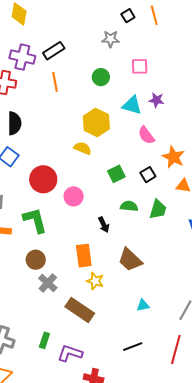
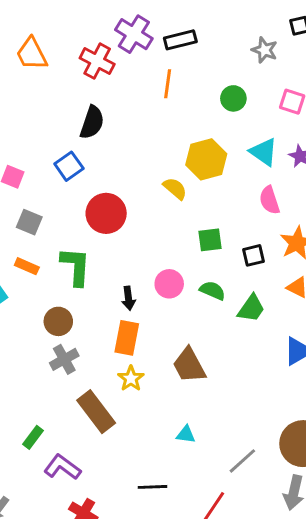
pink circle: (74, 196) -> (169, 284), moved
black arrow: (104, 225) -> (128, 298), moved

